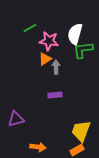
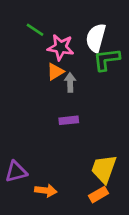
green line: (30, 28) -> (35, 30), turned 64
purple triangle: (16, 119) -> (16, 172), moved

